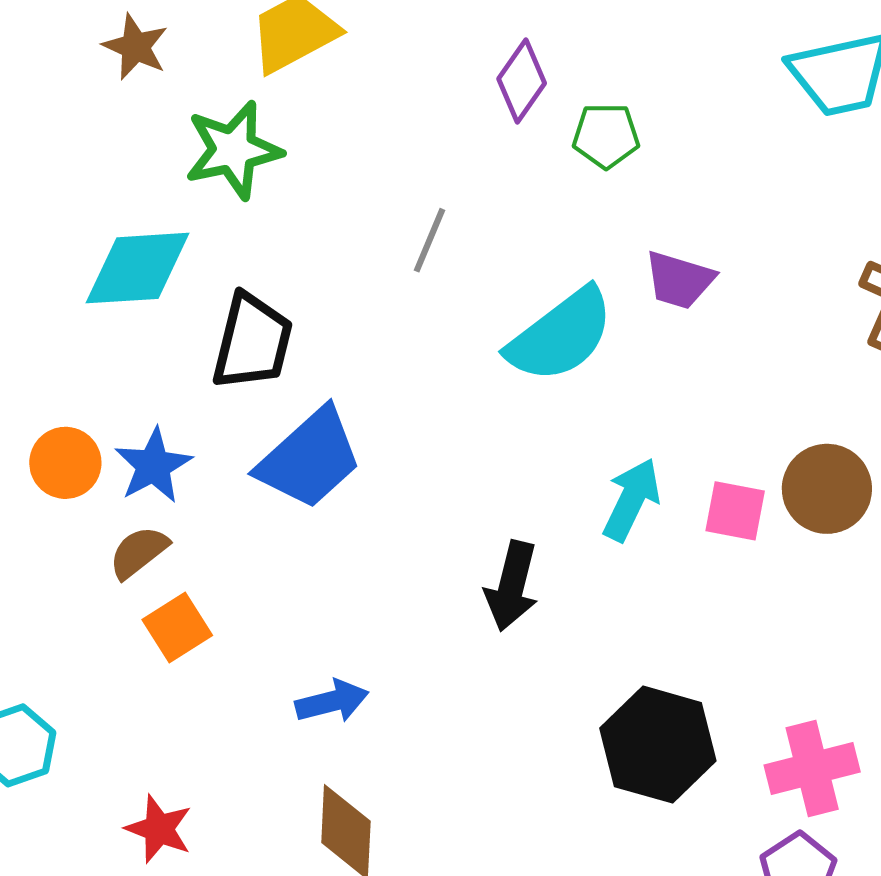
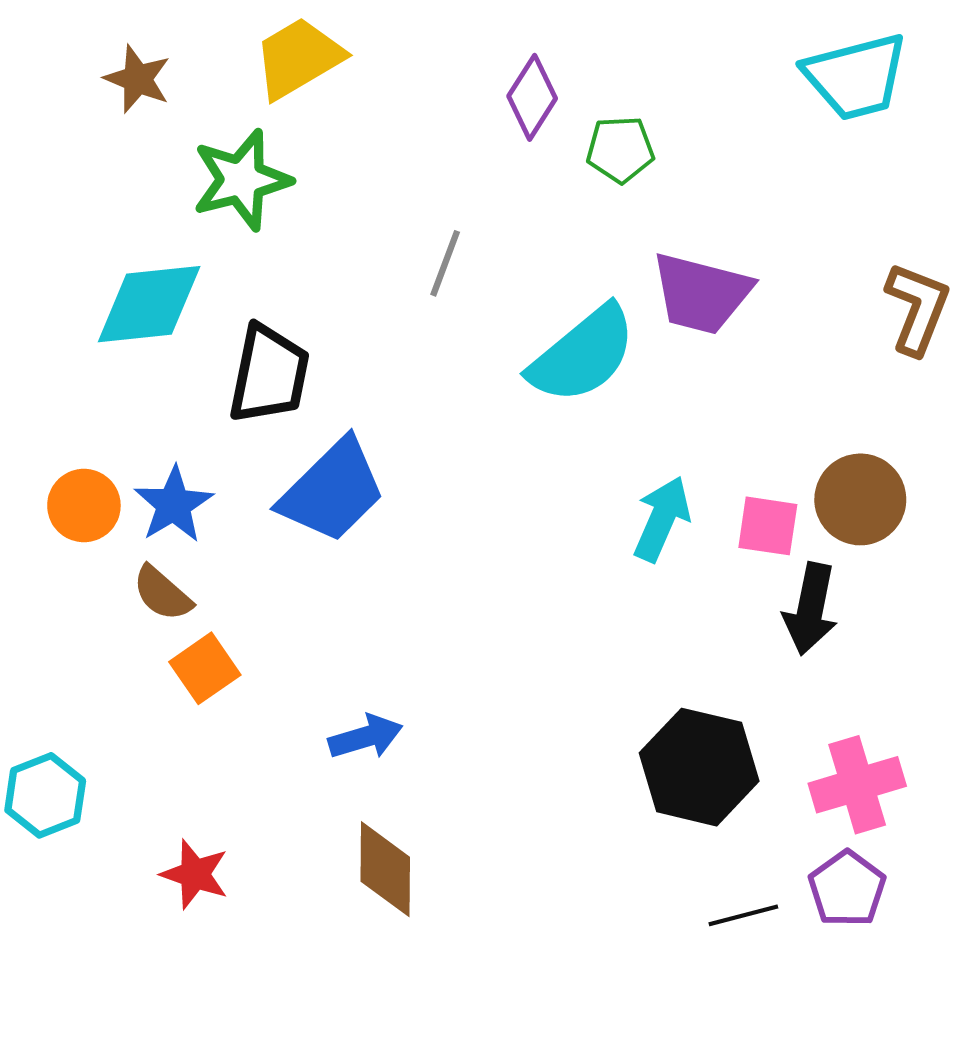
purple trapezoid: (679, 280) -> (701, 293), size x1.4
brown semicircle: (139, 552) -> (162, 593), turned -98
black arrow: (512, 586) -> (811, 609), moved

